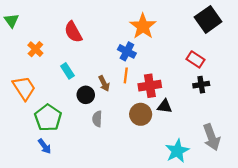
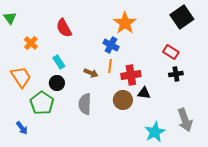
brown arrow: (104, 83) -> (91, 73), turned -40
black circle: (86, 95) -> (57, 83), moved
gray semicircle: (97, 119) -> (85, 104), size x1.5
blue arrow: (45, 146) -> (22, 128), moved

